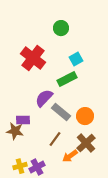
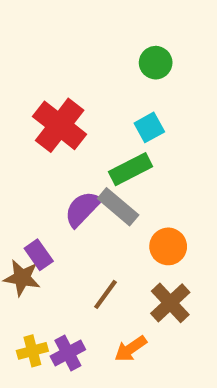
green circle: (61, 28) -> (156, 63), moved
gray rectangle: (61, 112) -> (118, 207), moved
purple rectangle: (23, 120) -> (39, 255), turned 56
orange arrow: (70, 156) -> (131, 349), moved

